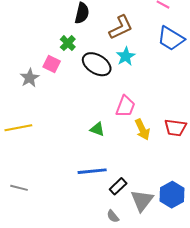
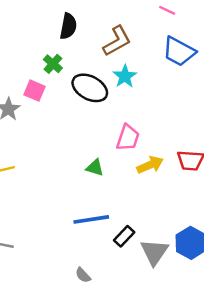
yellow arrow: (142, 129) -> (150, 165), turned -85
gray semicircle: (113, 216) -> (83, 275), moved

